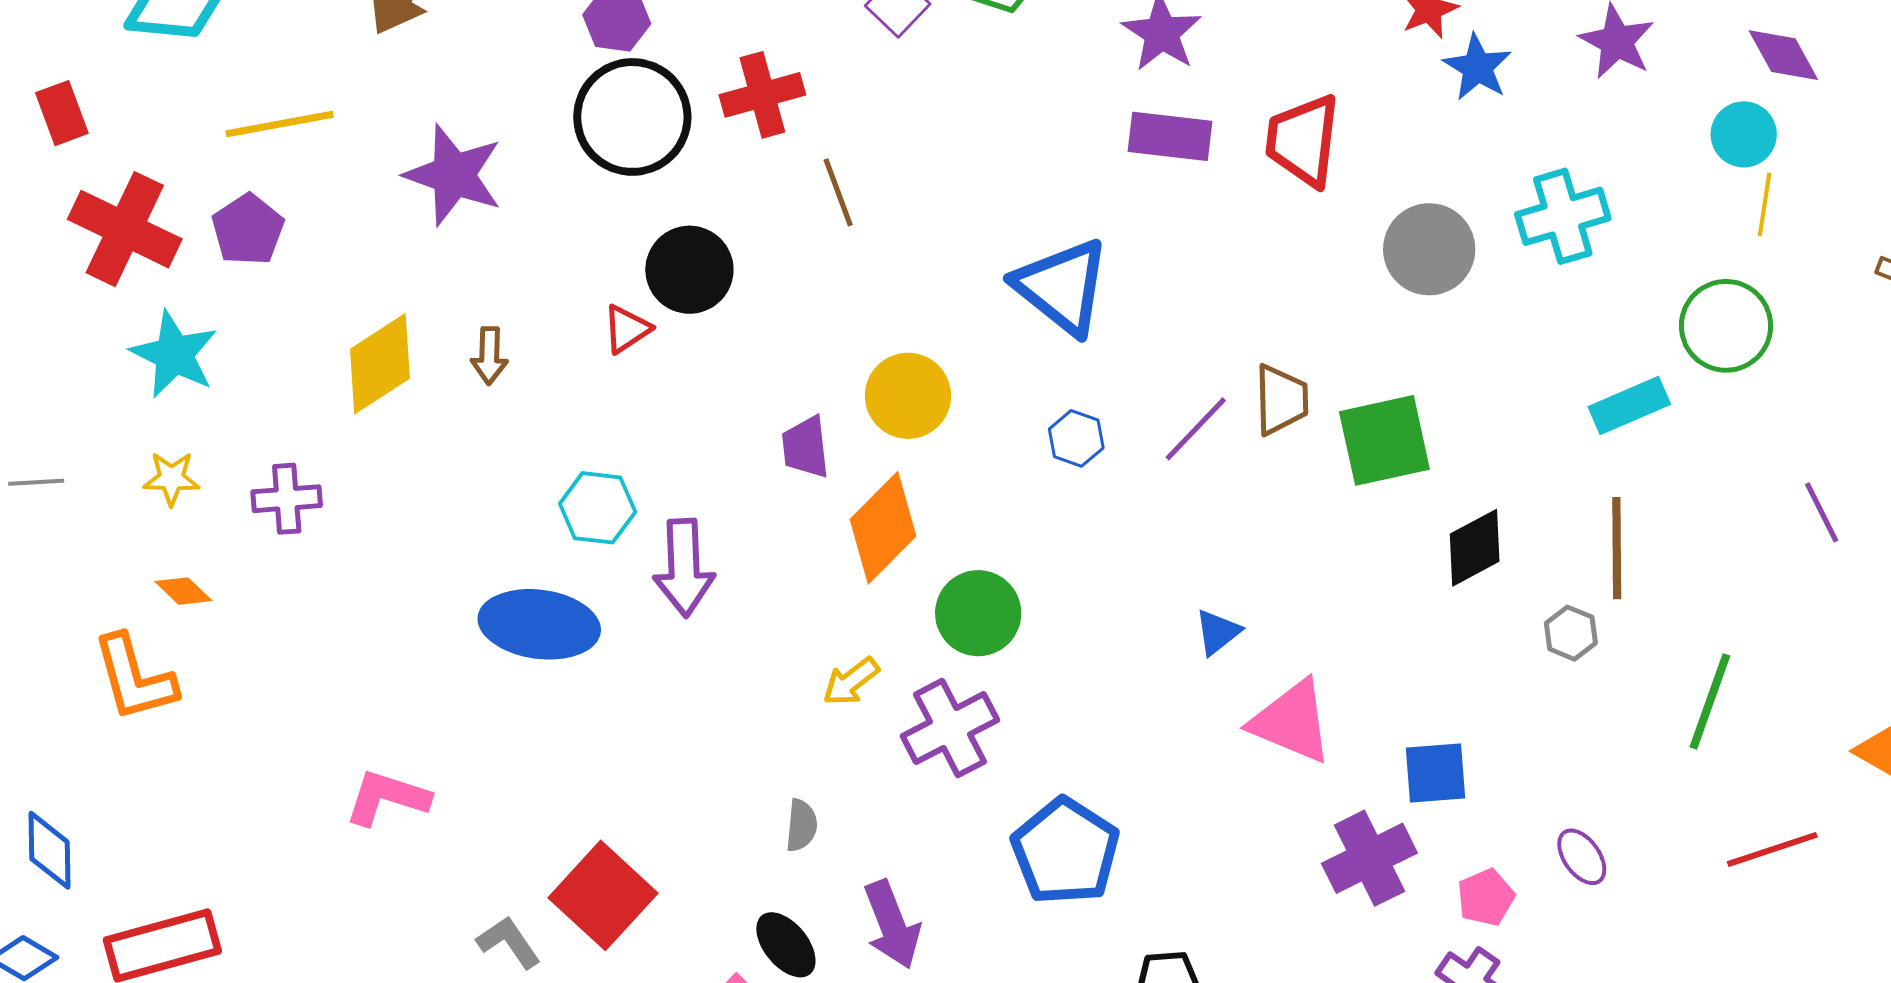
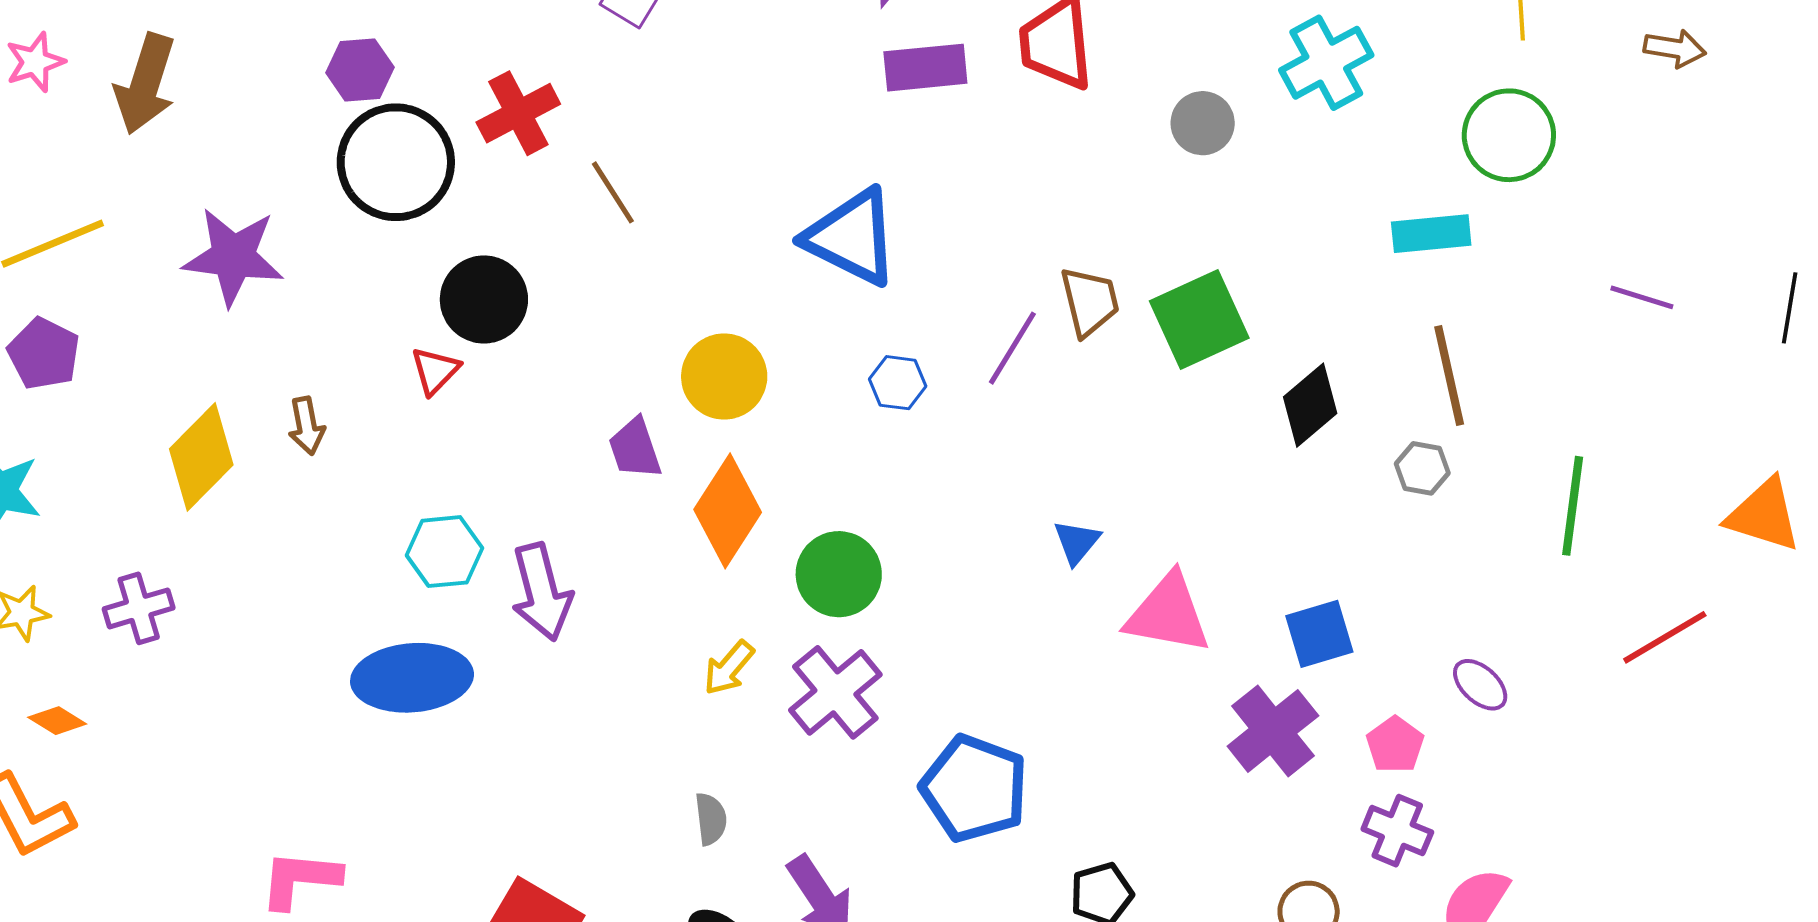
gray circle: (1429, 249) -> (1203, 123), size x0.7
cyan rectangle: (1629, 406) -> (1431, 234), turned 30
purple line: (1822, 512) -> (1642, 297), turned -34

